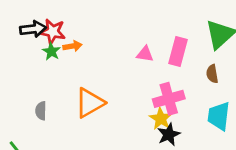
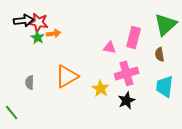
pink triangle: (145, 54) -> (110, 47), moved
yellow star: (161, 119) -> (101, 88), moved

